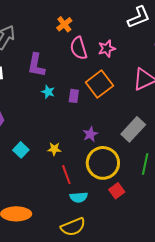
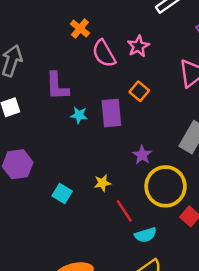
orange square: (99, 84) -> (139, 91), size x0.6
purple rectangle: (74, 96) -> (111, 113), size x1.6

